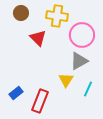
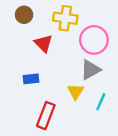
blue rectangle: (16, 93) -> (31, 79), moved, turned 32

